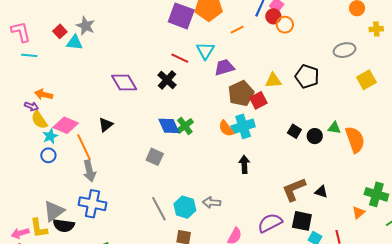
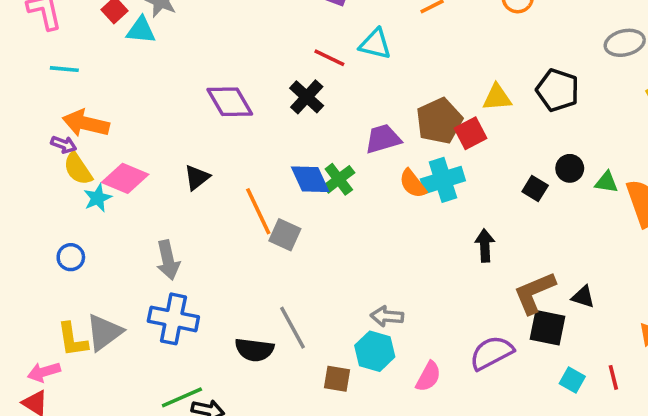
cyan triangle: (205, 51) -> (375, 44), turned -48
cyan line: (29, 55) -> (64, 69), moved
purple trapezoid: (224, 67) -> (383, 139), moved
orange arrow: (44, 95) -> (86, 123), size x1.4
black circle: (315, 136) -> (570, 168), moved
orange line: (84, 147) -> (258, 211), moved
blue circle: (48, 155) -> (71, 257), moved
black arrow: (244, 164) -> (485, 245), moved
cyan hexagon: (185, 207) -> (375, 351), moved
black square: (302, 221) -> (547, 328), moved
black semicircle: (64, 226) -> (254, 350), moved
yellow L-shape: (39, 228) -> (72, 340), moved

